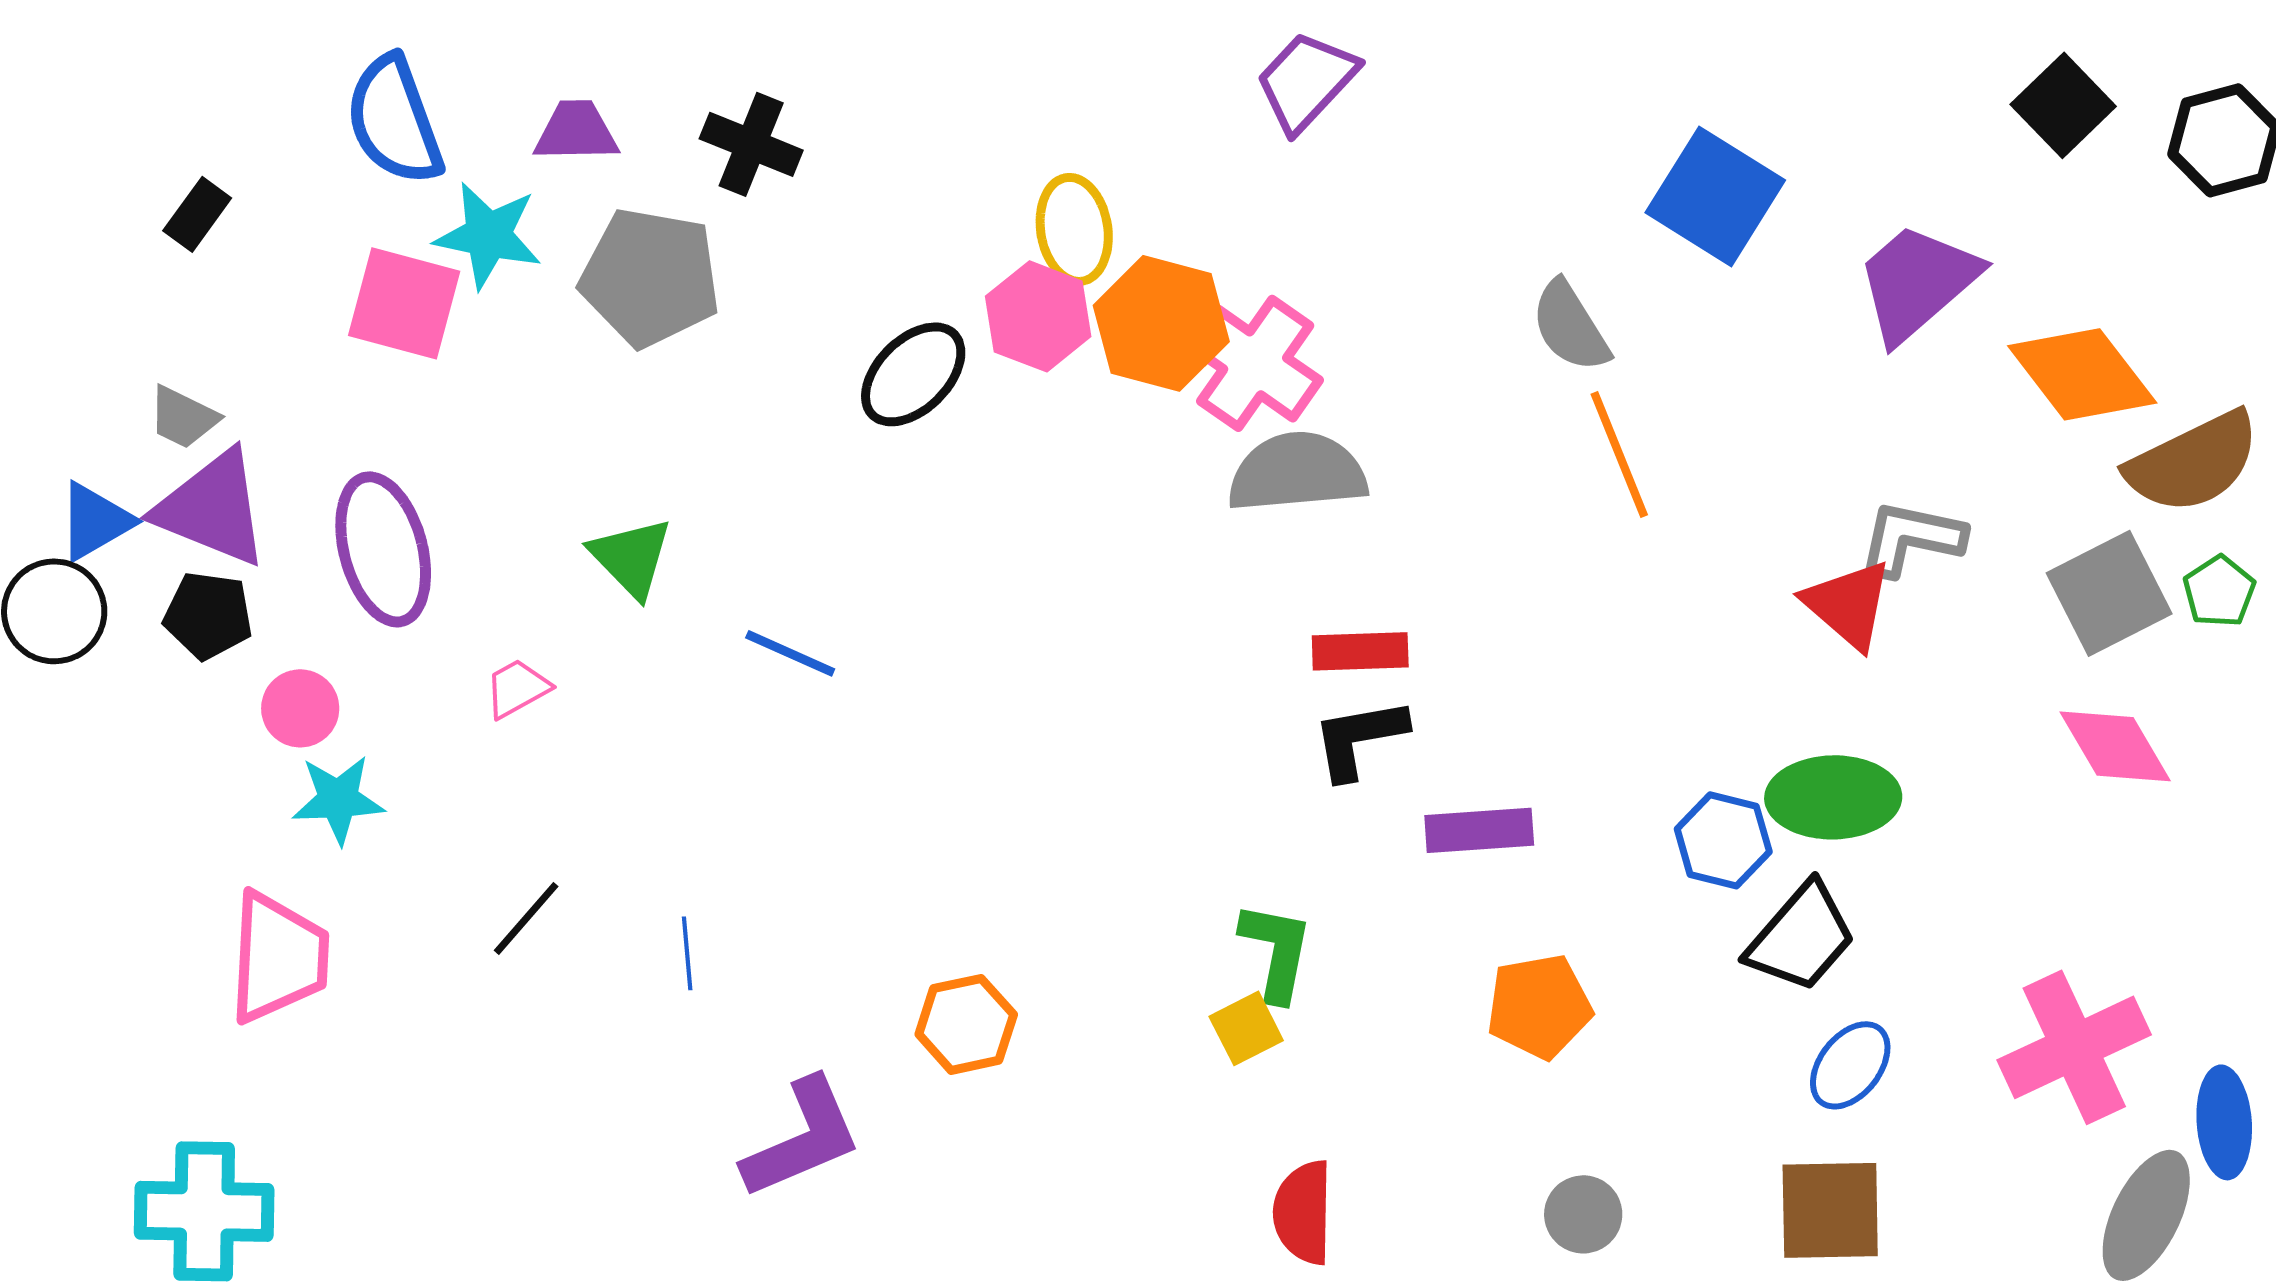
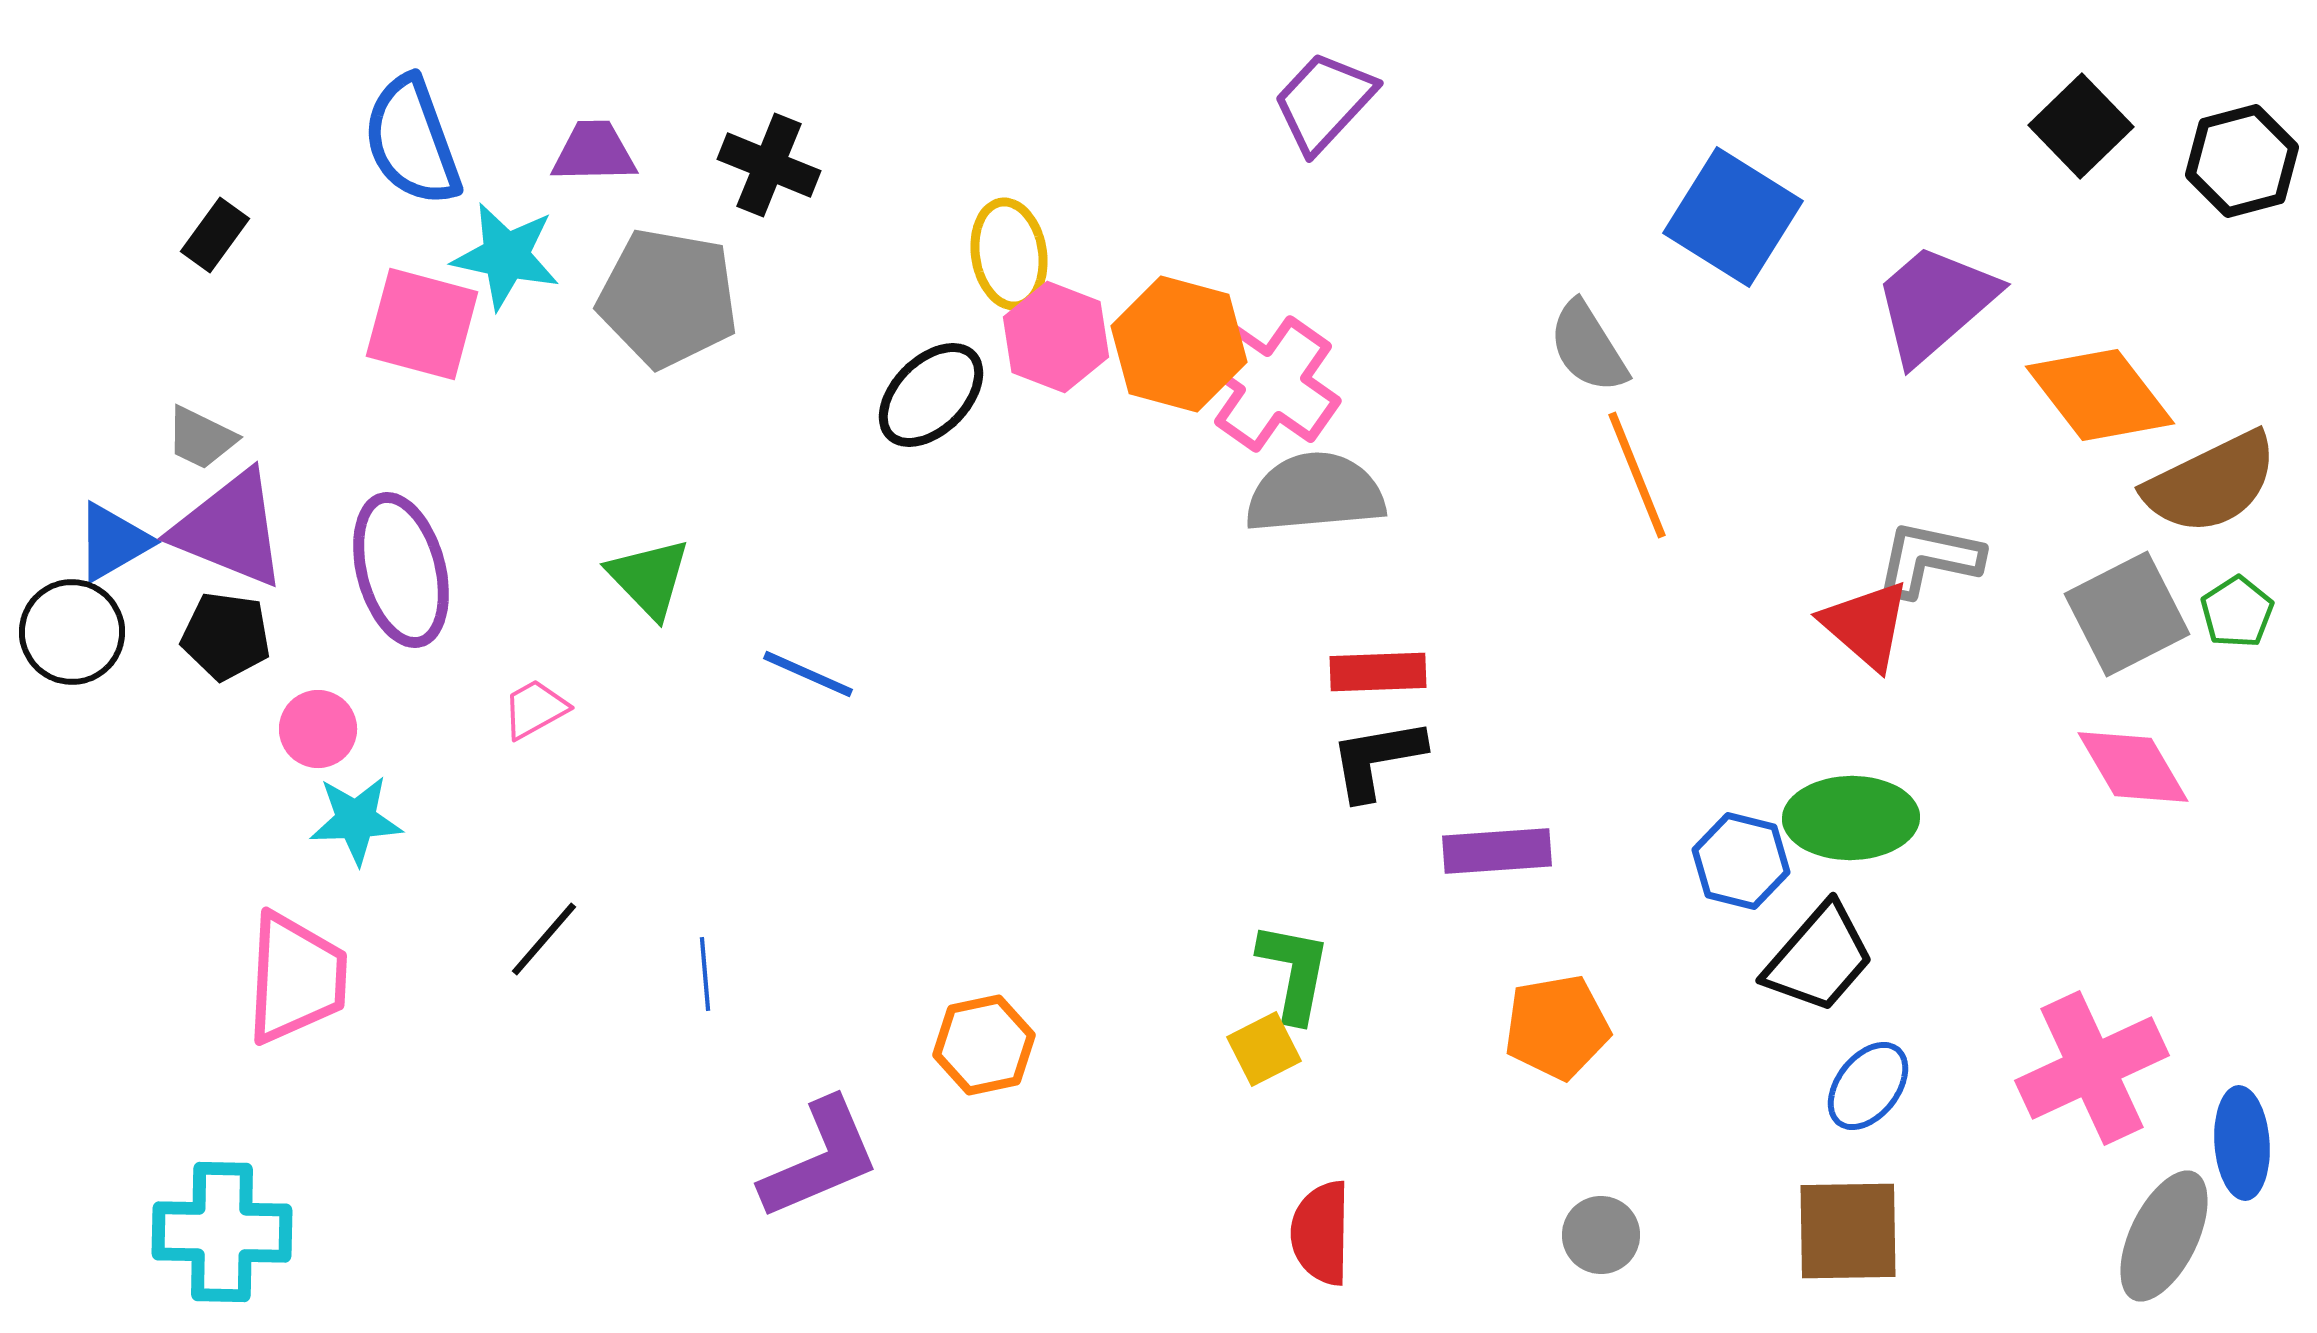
yellow ellipse: (1074, 229) -> (1009, 254), moved

